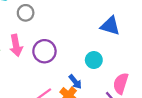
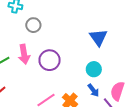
blue triangle: (110, 26) -> (98, 38), moved, turned 36
blue arrow: (75, 82) -> (93, 90), moved

